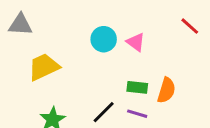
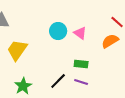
yellow trapezoid: (44, 67) -> (17, 50), turned -30
orange semicircle: (166, 90) -> (110, 41), moved, turned -138

